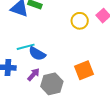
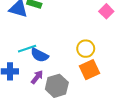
yellow circle: (80, 21) -> (86, 49), moved

